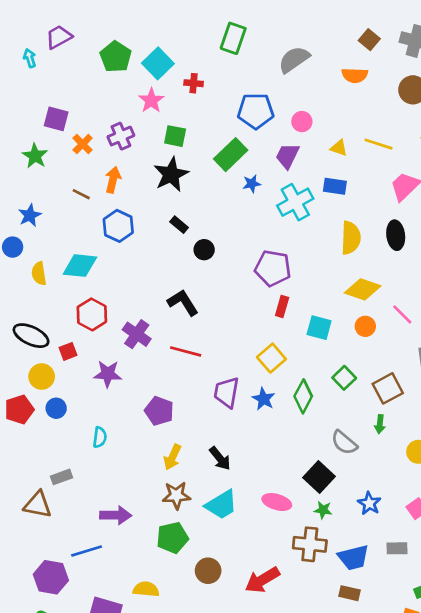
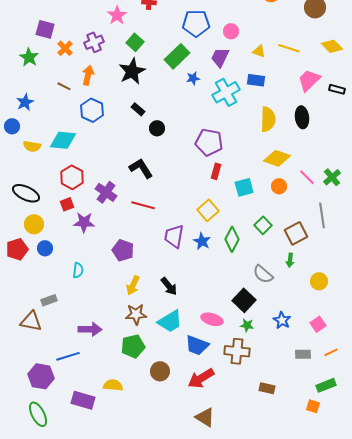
green square: (175, 136) -> (135, 42), turned 30
yellow semicircle: (39, 273) -> (32, 146), turned -72
cyan square: (319, 328) -> (244, 187), turned -30
red square: (68, 351) -> (67, 204), moved
blue trapezoid: (353, 558) -> (197, 345), moved, turned 35

